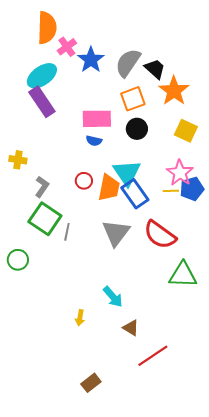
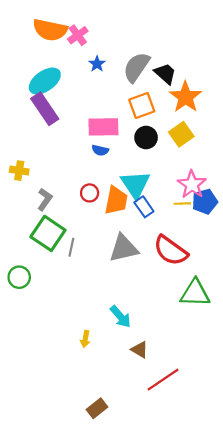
orange semicircle: (47, 28) -> (50, 30), turned 100
pink cross: (67, 47) -> (78, 35), moved
blue star: (91, 60) -> (97, 64), size x0.6
yellow square: (186, 131) -> (181, 134), moved, turned 30
blue rectangle: (135, 194) -> (144, 207), size x0.7
gray triangle: (116, 233) -> (124, 248), turned 40

